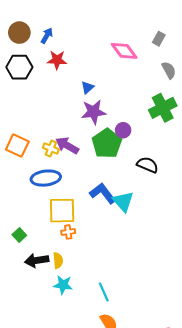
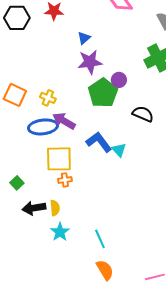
purple arrow: (67, 145) -> (64, 121), moved
cyan triangle: (123, 201) -> (119, 150), size x0.7
cyan star: (63, 285) -> (60, 232), turned 30

